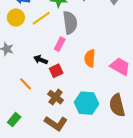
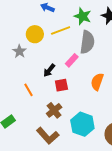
yellow circle: (16, 18) -> (35, 34), moved
black arrow: (41, 60) -> (49, 70), turned -88

